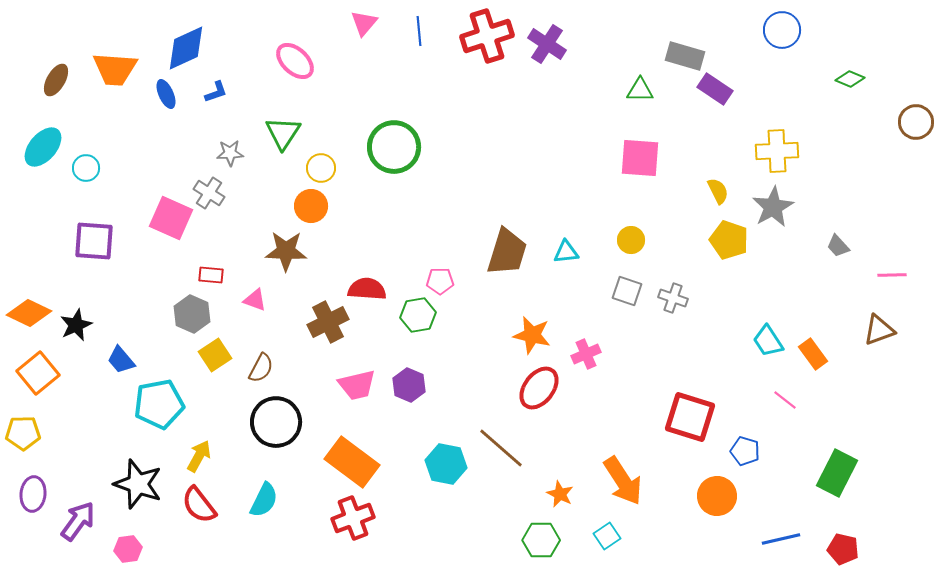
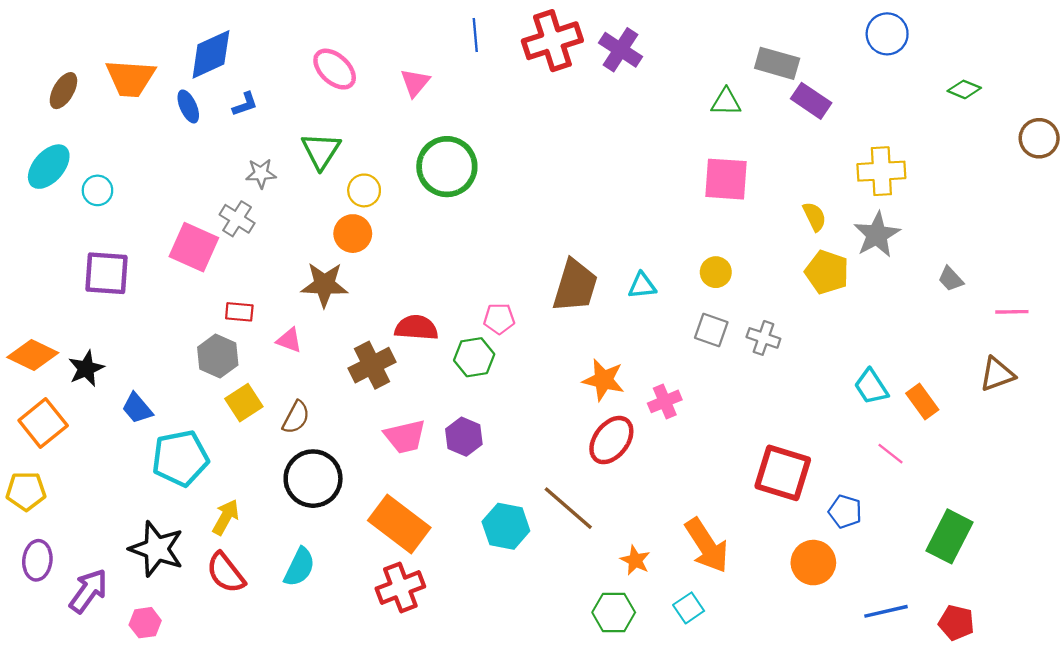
pink triangle: (364, 23) -> (415, 83), moved

